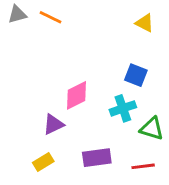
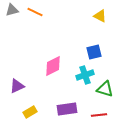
blue square: (136, 75) -> (94, 52), turned -35
purple triangle: (53, 124) -> (17, 86), moved

